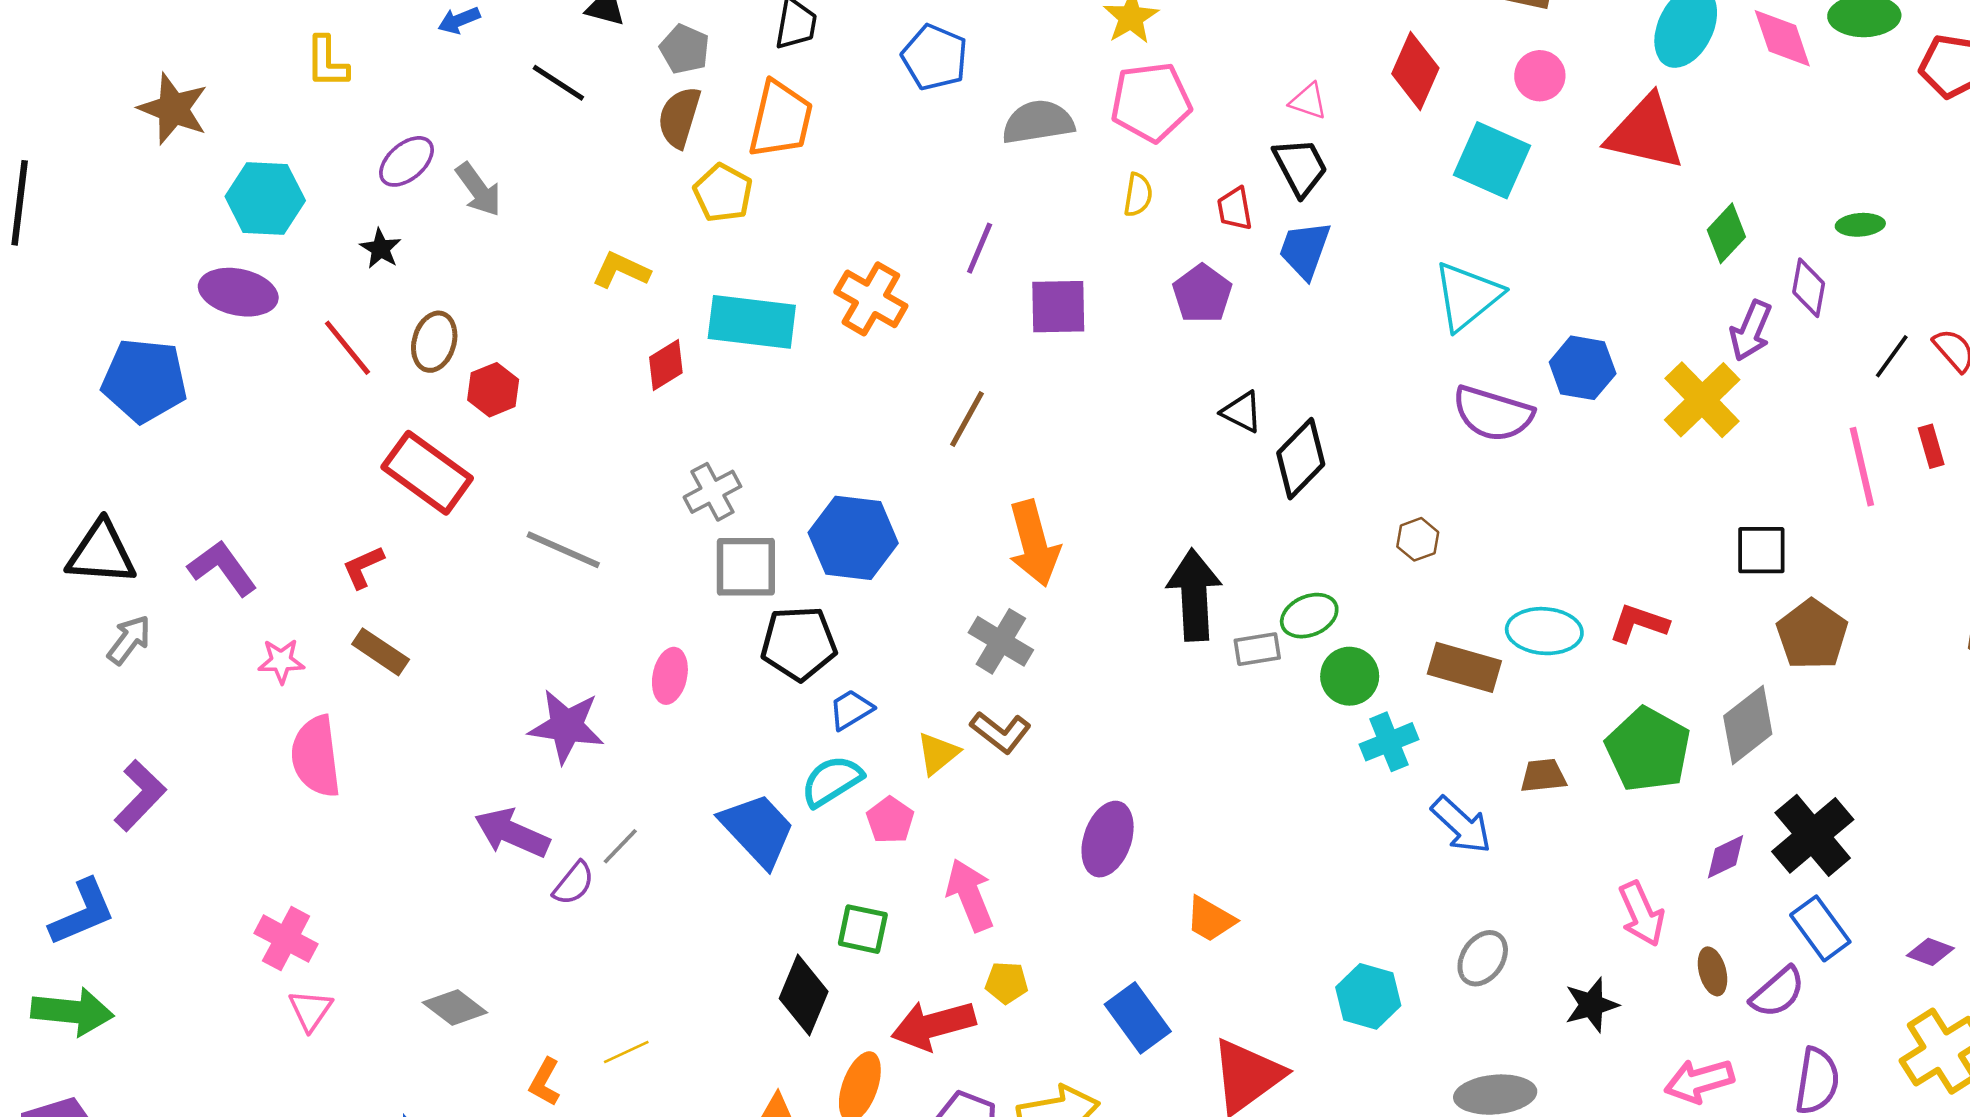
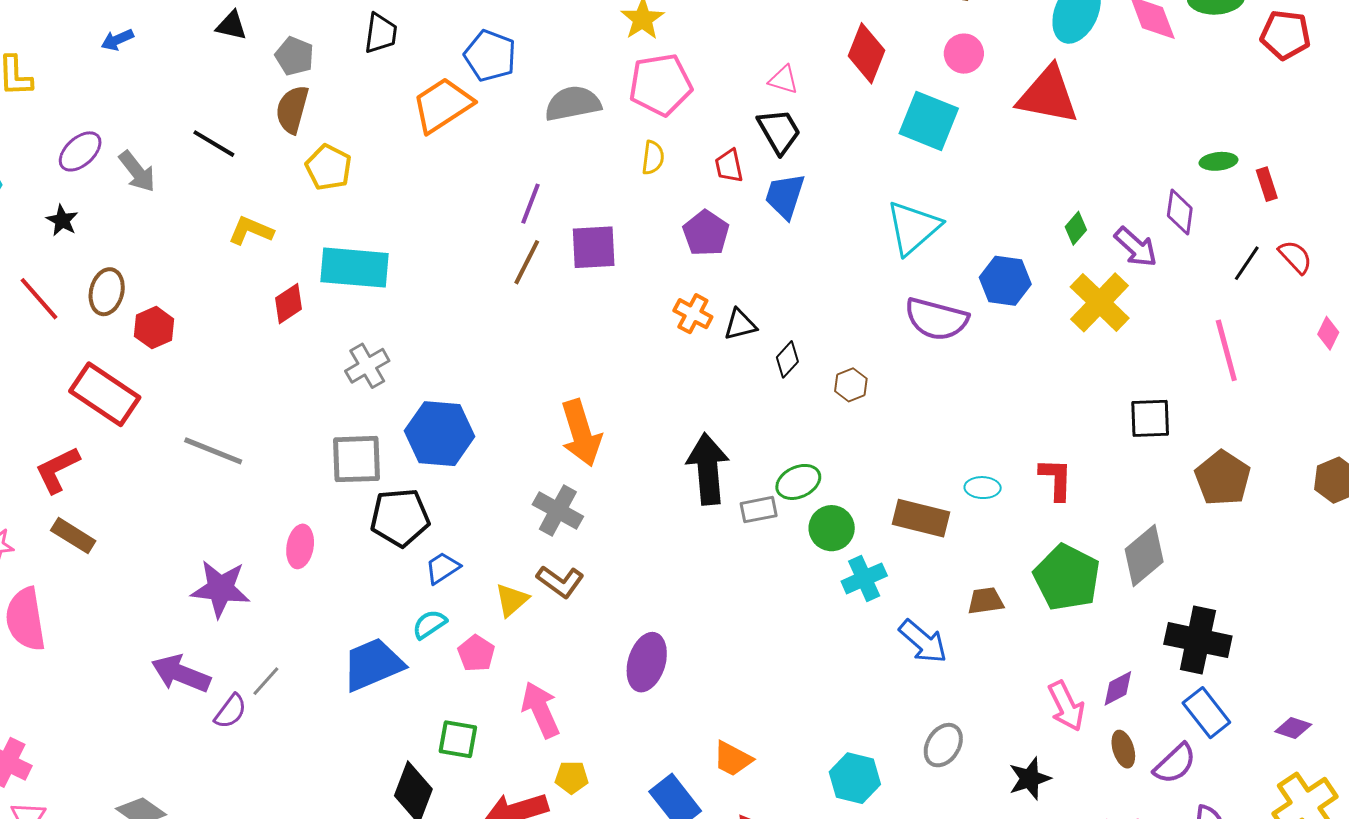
black line: (558, 83) -> (214, 144), moved
orange trapezoid: (781, 119) -> (442, 105), moved, turned -134
green diamond: (1726, 233) -> (1076, 228), moved, size x0.7
orange cross: (871, 299) -> (693, 314), moved, size x0.7
purple arrow: (1751, 331) -> (1136, 247), turned -69
black triangle: (1242, 412) -> (740, 324), turned -39
brown line: (967, 419) -> (527, 262), moved
red rectangle: (1931, 446) -> (1267, 184), moved
black diamond: (1301, 459) -> (787, 359), size x0.6
gray cross: (712, 492) -> (367, 366), moved
brown hexagon: (1418, 539) -> (851, 385), moved
red L-shape: (363, 567) -> (57, 470), size x1.4
red L-shape: (1639, 623) -> (1056, 479), turned 75
cyan ellipse: (1544, 631) -> (983, 488), size x0.6
brown pentagon: (1812, 634) -> (1223, 478), moved
cyan semicircle: (832, 781) -> (430, 624), size x0.7
blue trapezoid: (758, 830) -> (373, 664), turned -68
black cross: (1813, 835) -> (1198, 640), turned -36
purple diamond: (1726, 857) -> (1118, 688), moved
orange trapezoid: (1210, 919) -> (733, 759), moved

